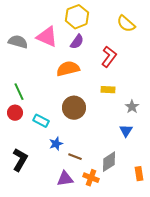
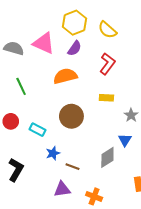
yellow semicircle: (126, 24) -> (107, 30), moved
green line: (19, 92) -> (21, 86), moved
gray diamond: (109, 162) -> (107, 157), moved
orange cross: (91, 178) -> (94, 196), moved

